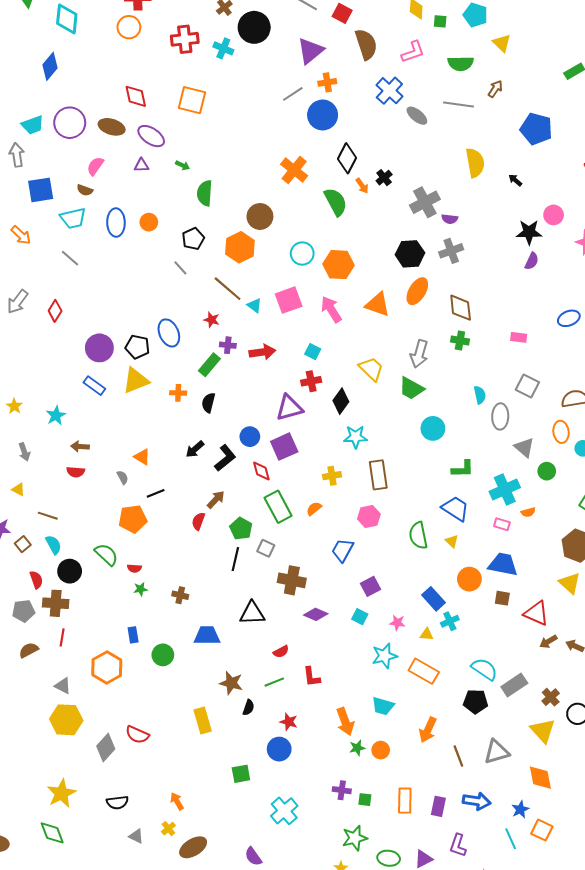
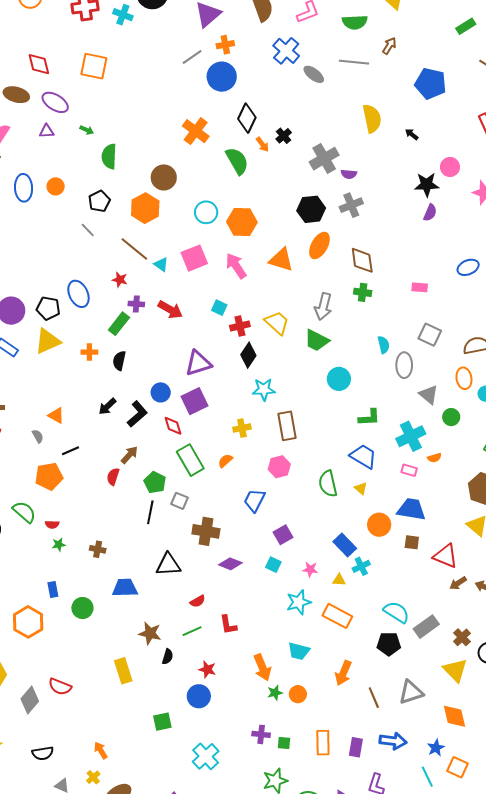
red arrow: (262, 352) -> (170, 310), turned 40
red cross: (311, 381) -> (240, 326), moved

